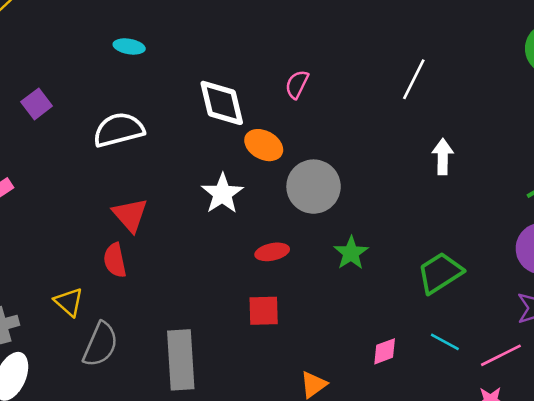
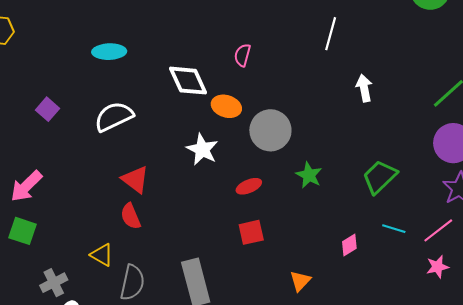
cyan ellipse: (129, 46) -> (109, 52), size x1.4

